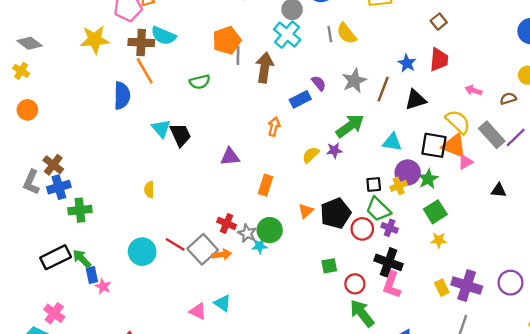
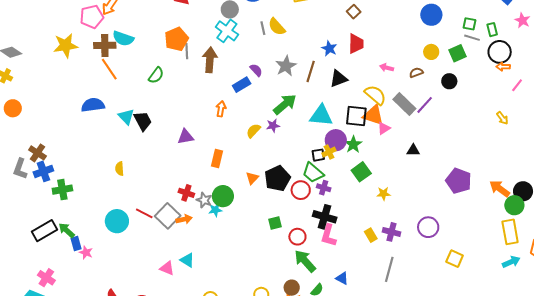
green semicircle: (200, 82) -> (156, 75), turned -36
blue semicircle: (122, 96) -> (93, 105), moved, turned -95
cyan triangle: (392, 142) -> (321, 116), size x1.4
black square: (374, 184) -> (318, 155), moved
yellow star: (439, 240) -> (384, 194), moved
purple cross: (467, 285) -> (391, 232), size x0.7

